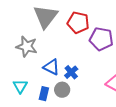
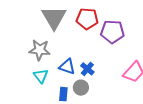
cyan triangle: (20, 86) -> (41, 76), moved

